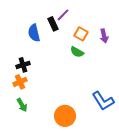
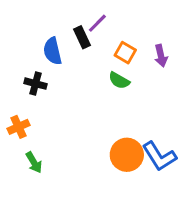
black cross: (23, 65) -> (36, 84), moved, turned 32
orange cross: (20, 82) -> (18, 127), moved
orange circle: (65, 116) -> (127, 155), moved

